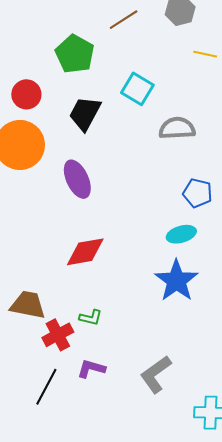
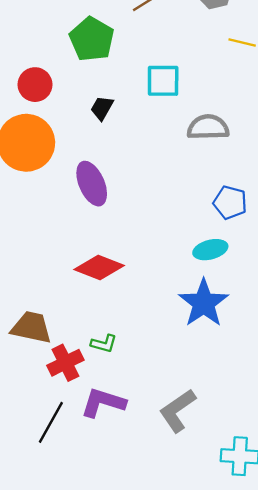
cyan square: (137, 89) -> (163, 81), turned -32
black trapezoid: (85, 113) -> (102, 108), size x0.6
red diamond: (85, 252) -> (99, 268), turned 30
purple L-shape: (91, 369) -> (103, 403), size x1.4

